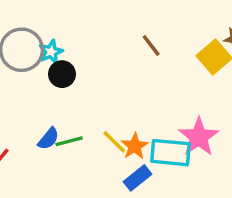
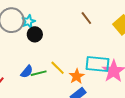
yellow line: (114, 142) -> (58, 68), moved
cyan rectangle: (170, 153) -> (97, 64), moved

